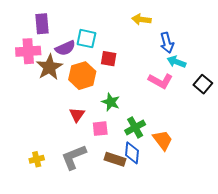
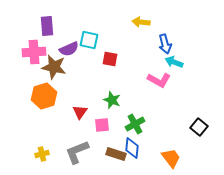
brown star: (49, 67) -> (54, 67), turned -30
orange hexagon: (82, 76) -> (44, 96), moved
black square: (203, 84) -> (199, 127), moved
orange trapezoid: (163, 140) -> (171, 158), moved

